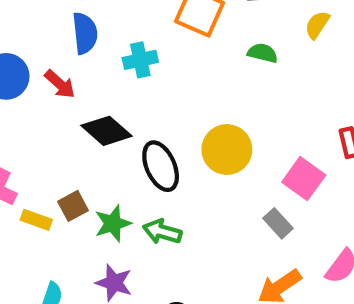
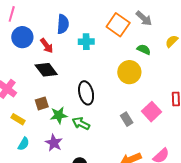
black diamond: (106, 131) -> (46, 70), moved
yellow circle: (227, 150) -> (129, 72), moved
yellow rectangle: (36, 220) -> (18, 119), moved
gray rectangle: (278, 223) -> (127, 119), moved

